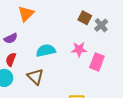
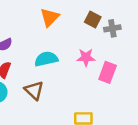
orange triangle: (26, 14) -> (50, 17), moved
gray cross: (101, 25) -> (112, 28), turned 32

